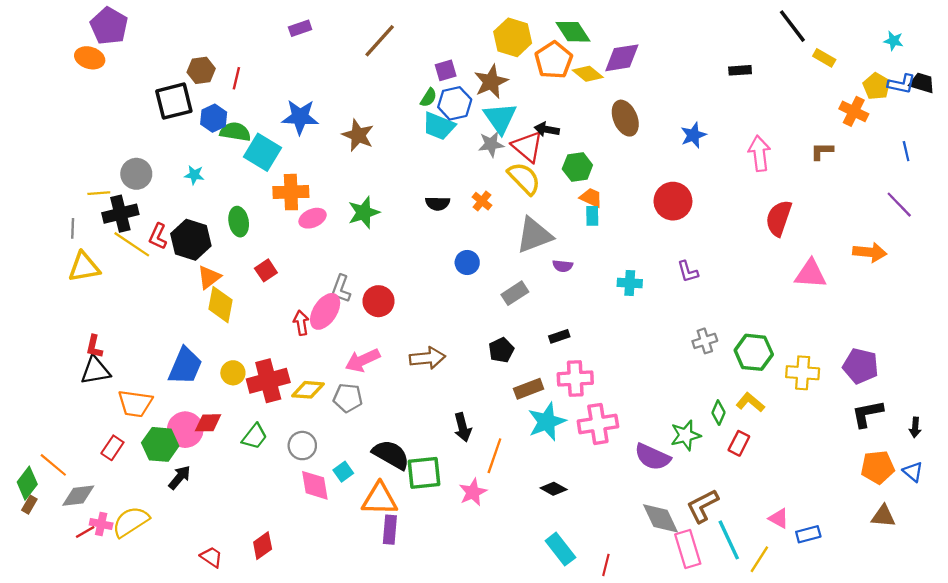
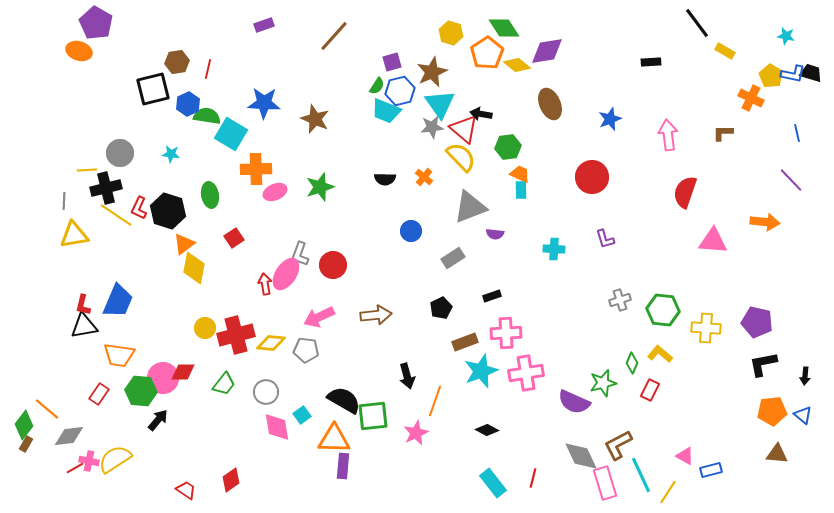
yellow hexagon: (513, 37) -> (451, 33), size x0.7
blue trapezoid: (185, 366) -> (118, 301), moved
red line: (606, 565) -> (533, 478), moved

